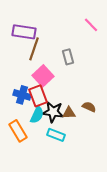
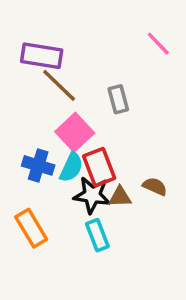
brown line: (34, 49) -> (59, 85), turned -65
red rectangle: (38, 96) -> (99, 167), moved
cyan semicircle: (37, 115) -> (71, 167), moved
cyan rectangle: (56, 135) -> (97, 235), turned 48

